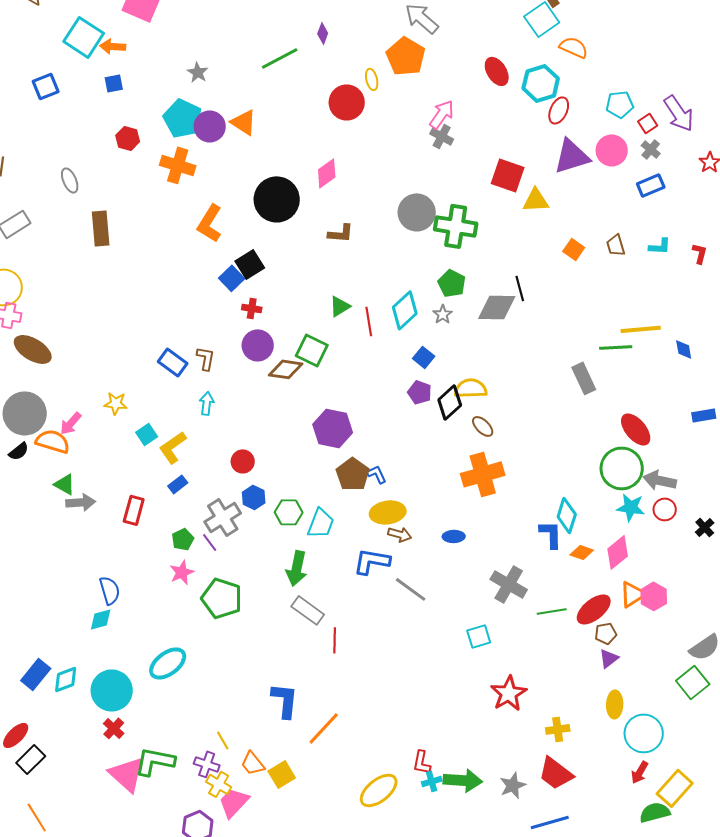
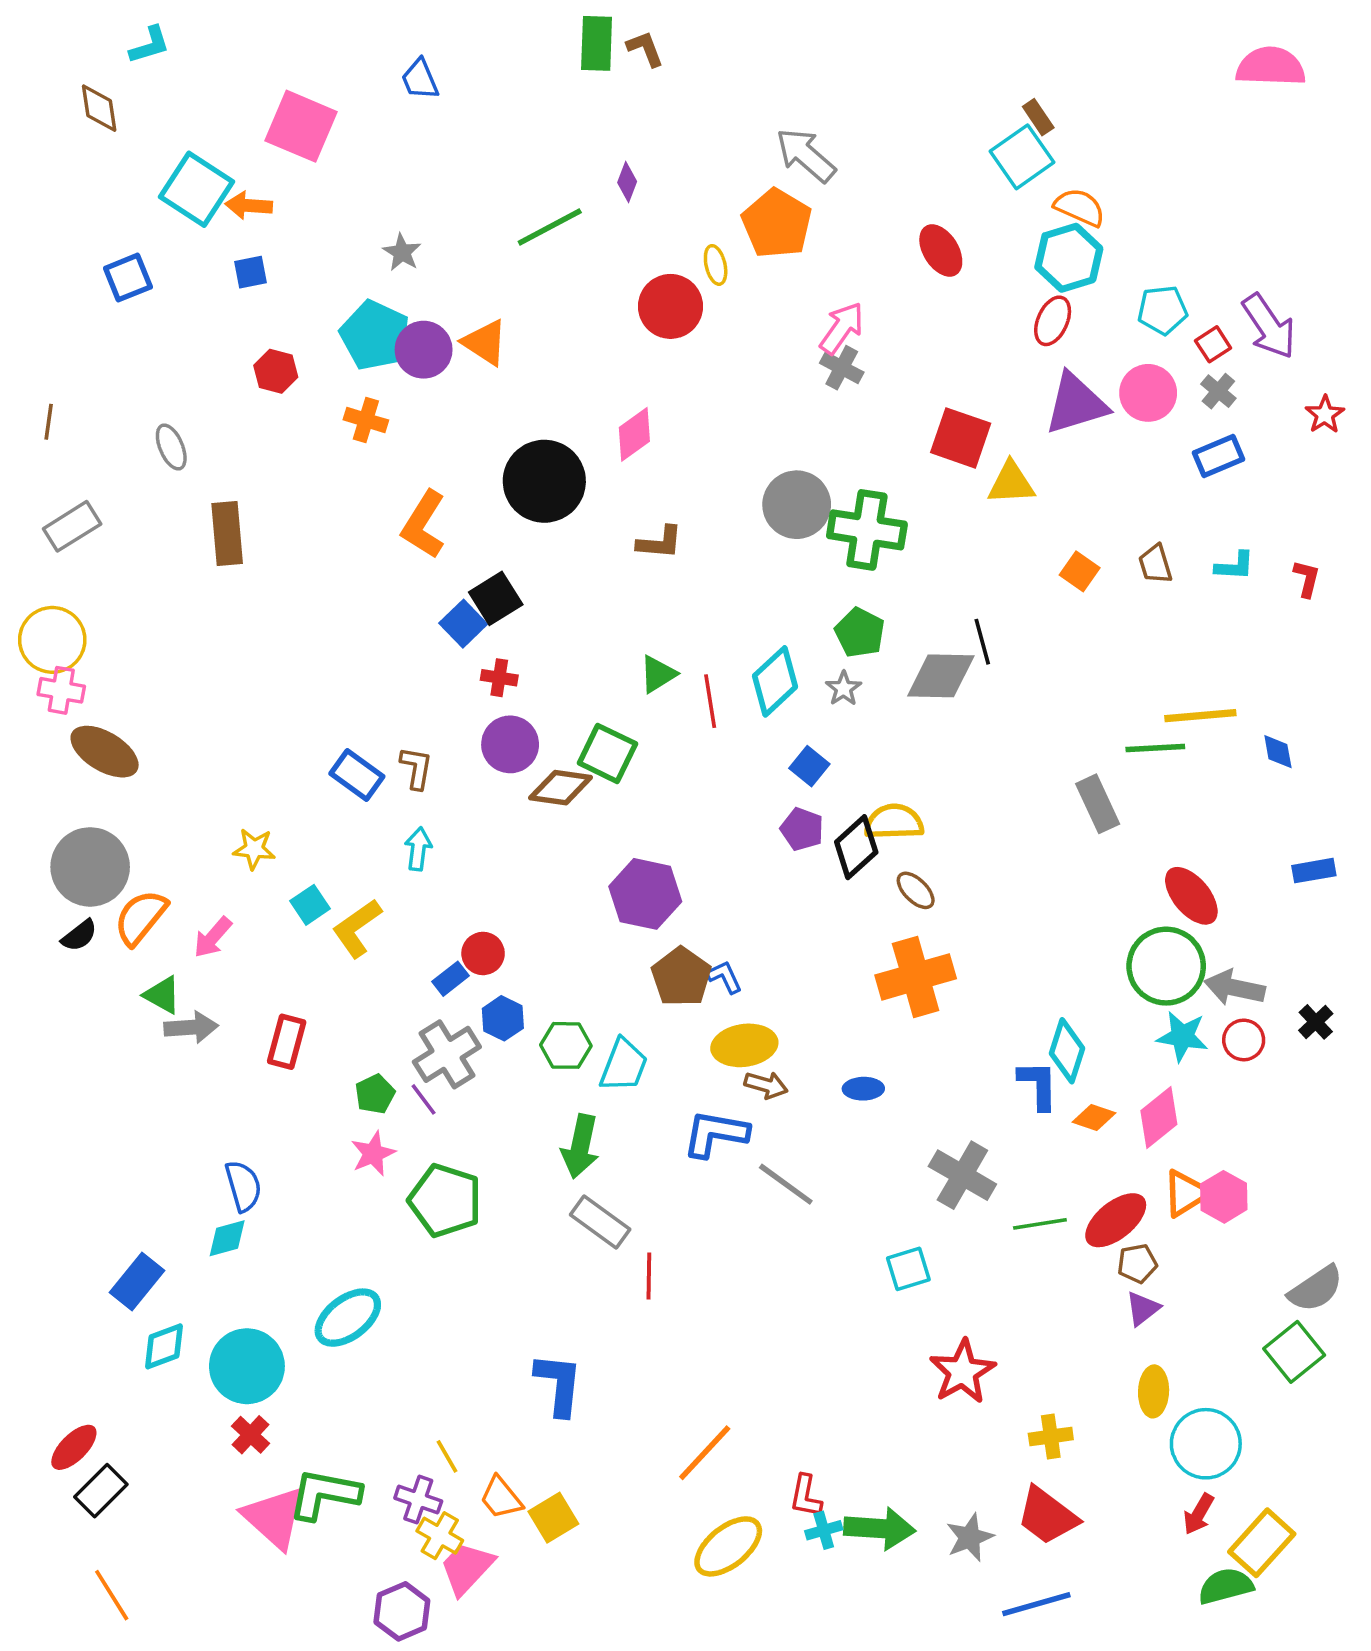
cyan hexagon: (541, 83) -> (1069, 258), moved
orange cross: (178, 165) -> (366, 420), size x0.7
pink arrow: (71, 423) -> (213, 937), moved
orange semicircle: (53, 441) -> (141, 917), turned -68
blue rectangle: (178, 484) -> (451, 979), moved
black cross: (705, 527) -> (1316, 1022), moved
blue rectangle: (36, 674) -> (137, 1282), moved
orange line: (324, 728) -> (705, 1453), moved

